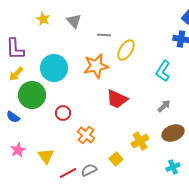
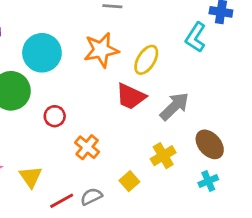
yellow ellipse: (126, 50) -> (146, 60), moved
cyan L-shape: (163, 71) -> (196, 37), moved
gray arrow: (164, 106) -> (174, 106), moved, size x1.6
brown ellipse: (173, 133) -> (210, 144), turned 70
cyan cross: (173, 167) -> (208, 181), moved

